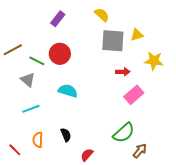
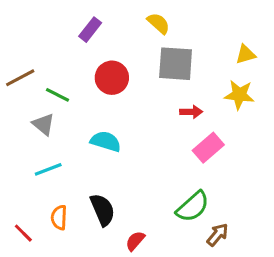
yellow triangle: (137, 35) -> (246, 54), moved
red circle: (60, 54) -> (112, 78), moved
black semicircle: (66, 135) -> (103, 210), size x1.5

